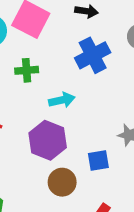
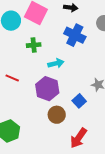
blue cross: (93, 55) -> (75, 35), turned -35
blue square: (98, 161) -> (79, 101), turned -32

